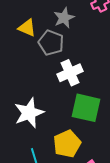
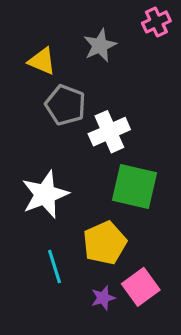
gray pentagon: (51, 43) -> (65, 105), moved

